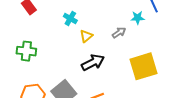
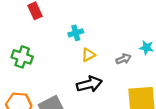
cyan cross: (70, 18) -> (76, 33), turned 32

